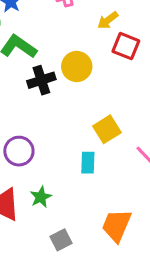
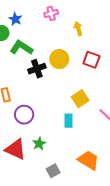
yellow arrow: (108, 20) -> (78, 29), turned 112
red square: (126, 46) -> (91, 60), moved
orange trapezoid: (117, 226) -> (88, 160), turned 100

